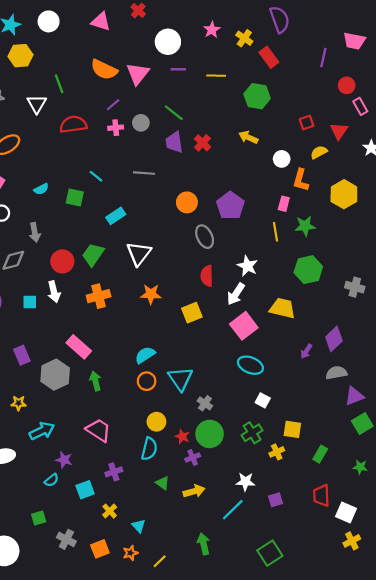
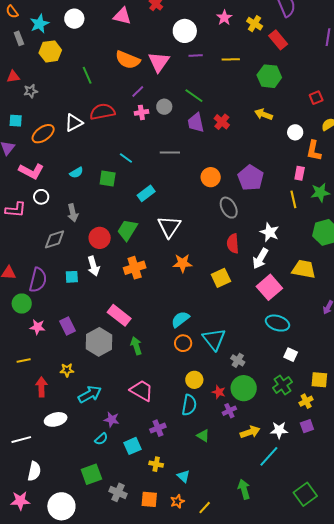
white triangle: (37, 104) -> (74, 123), moved, turned 36
yellow arrow: (194, 491) -> (250, 432), moved
purple square: (275, 500) -> (307, 426), moved
yellow cross: (110, 511) -> (156, 464), turned -32
green square: (39, 518) -> (91, 474), size x1.5
orange square: (100, 549) -> (149, 499), turned 30

